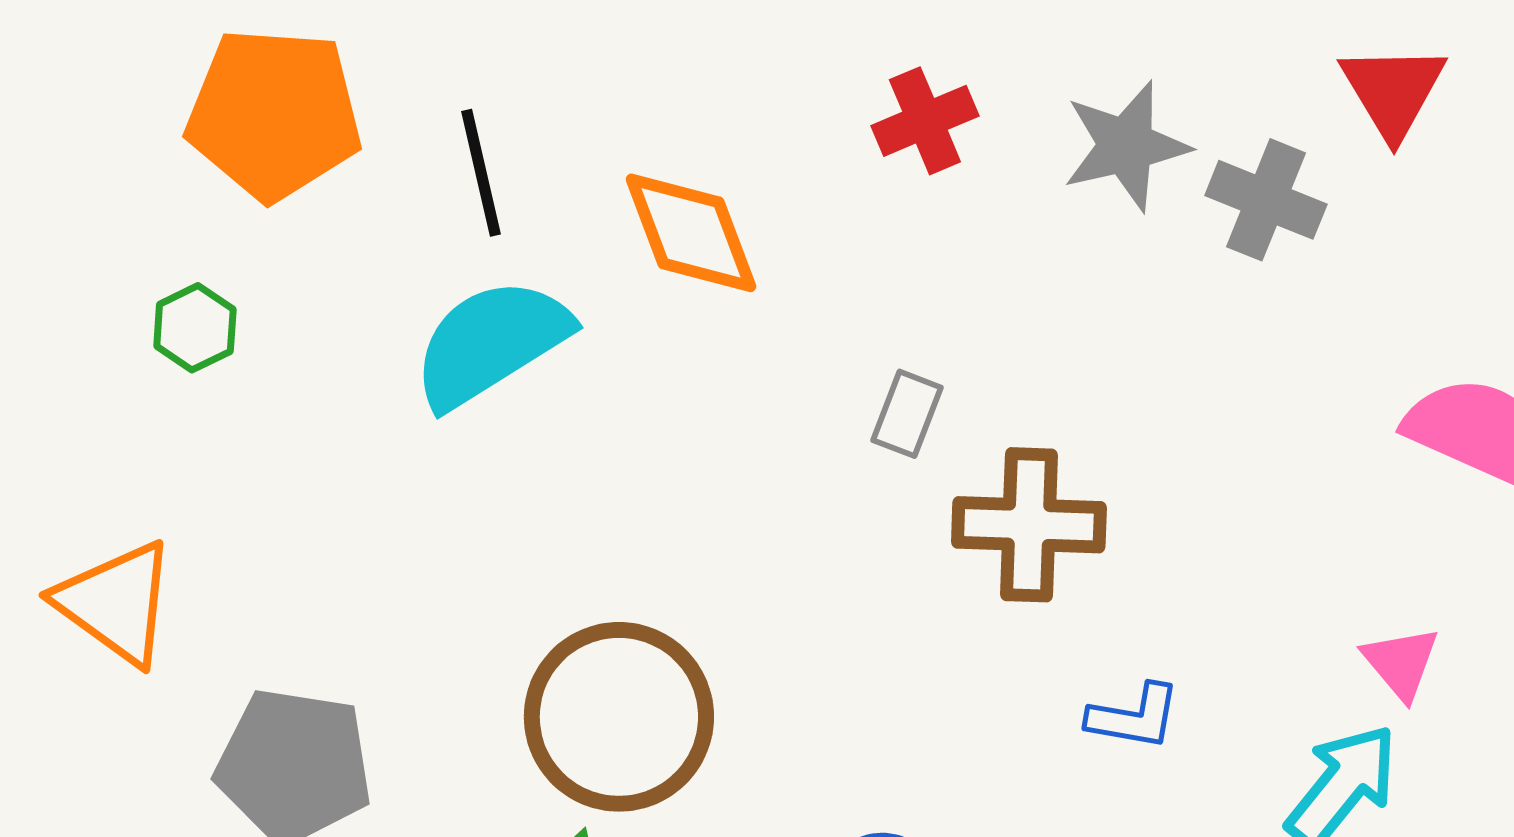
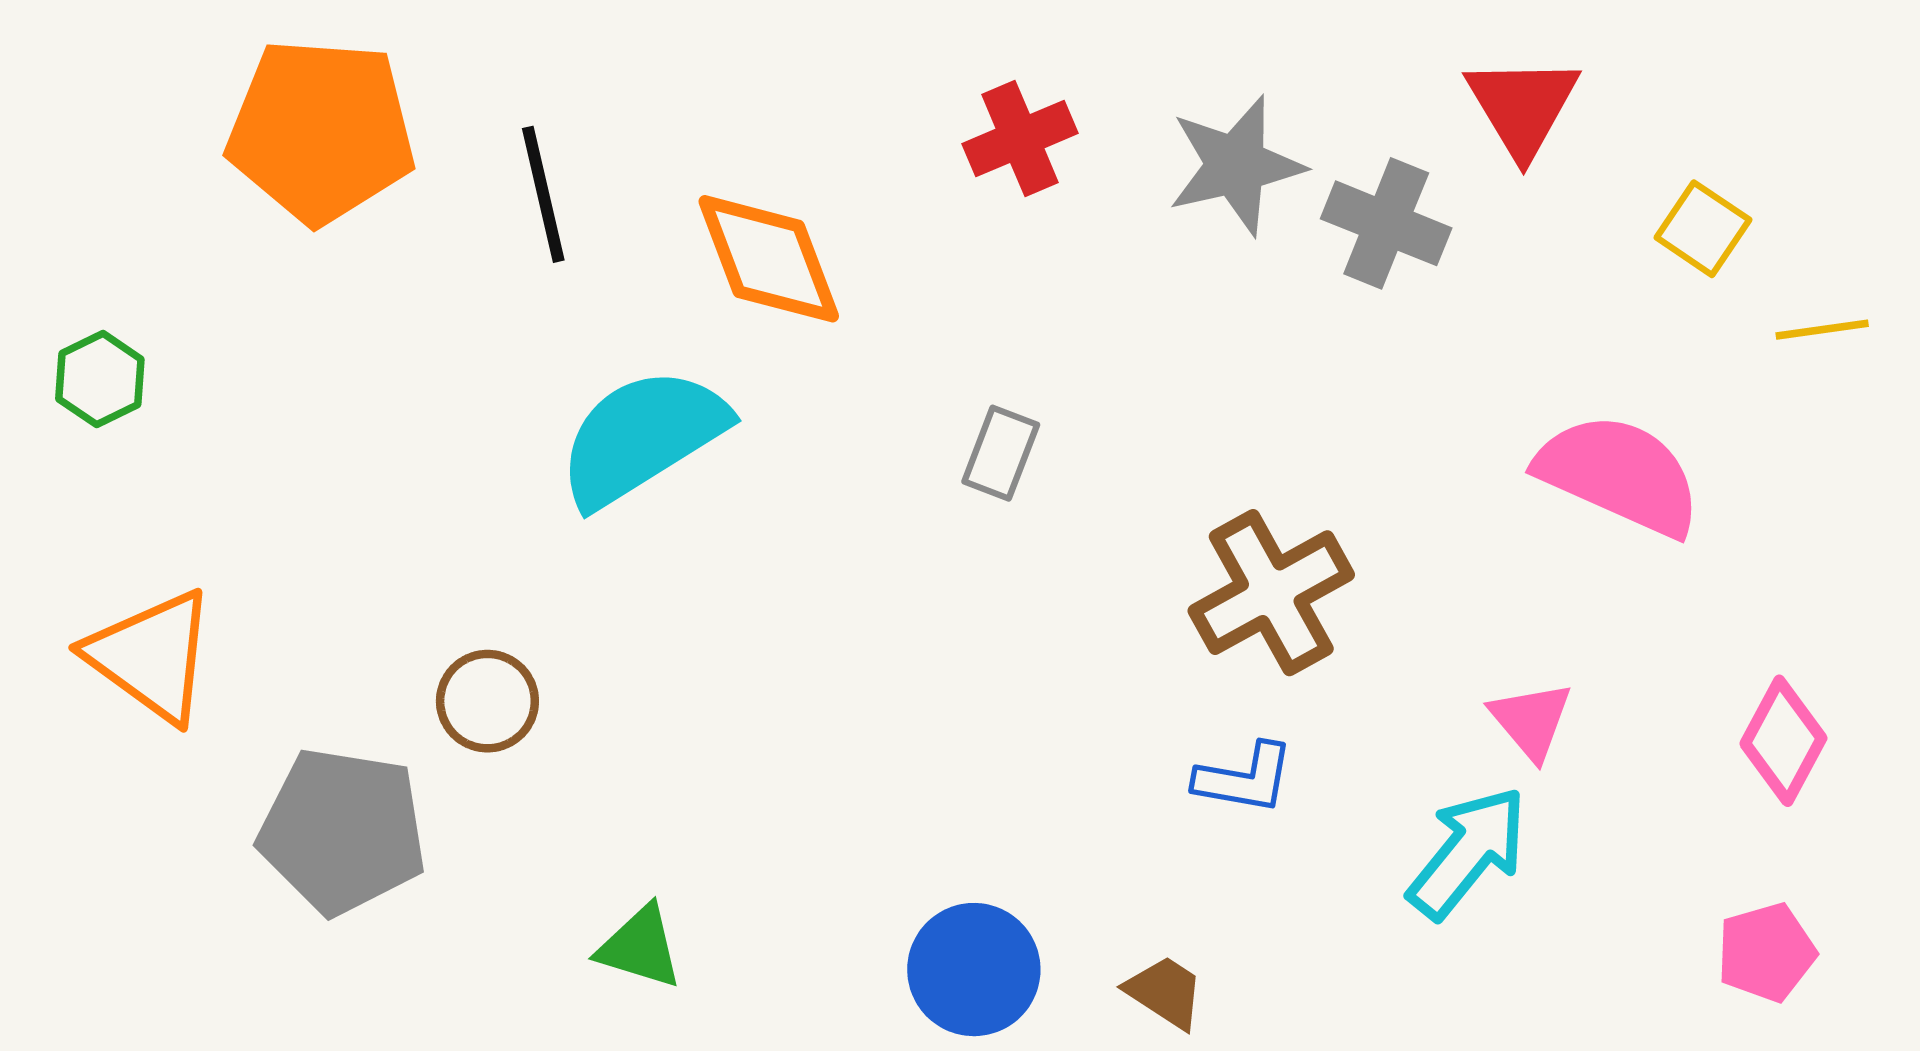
green hexagon: (195, 328) -> (100, 379), moved
cyan semicircle: (491, 343) -> (642, 437), moved
brown cross: (1029, 525) -> (1271, 593), moved, turned -31
brown circle: (619, 717) -> (487, 701), moved, size x0.5

